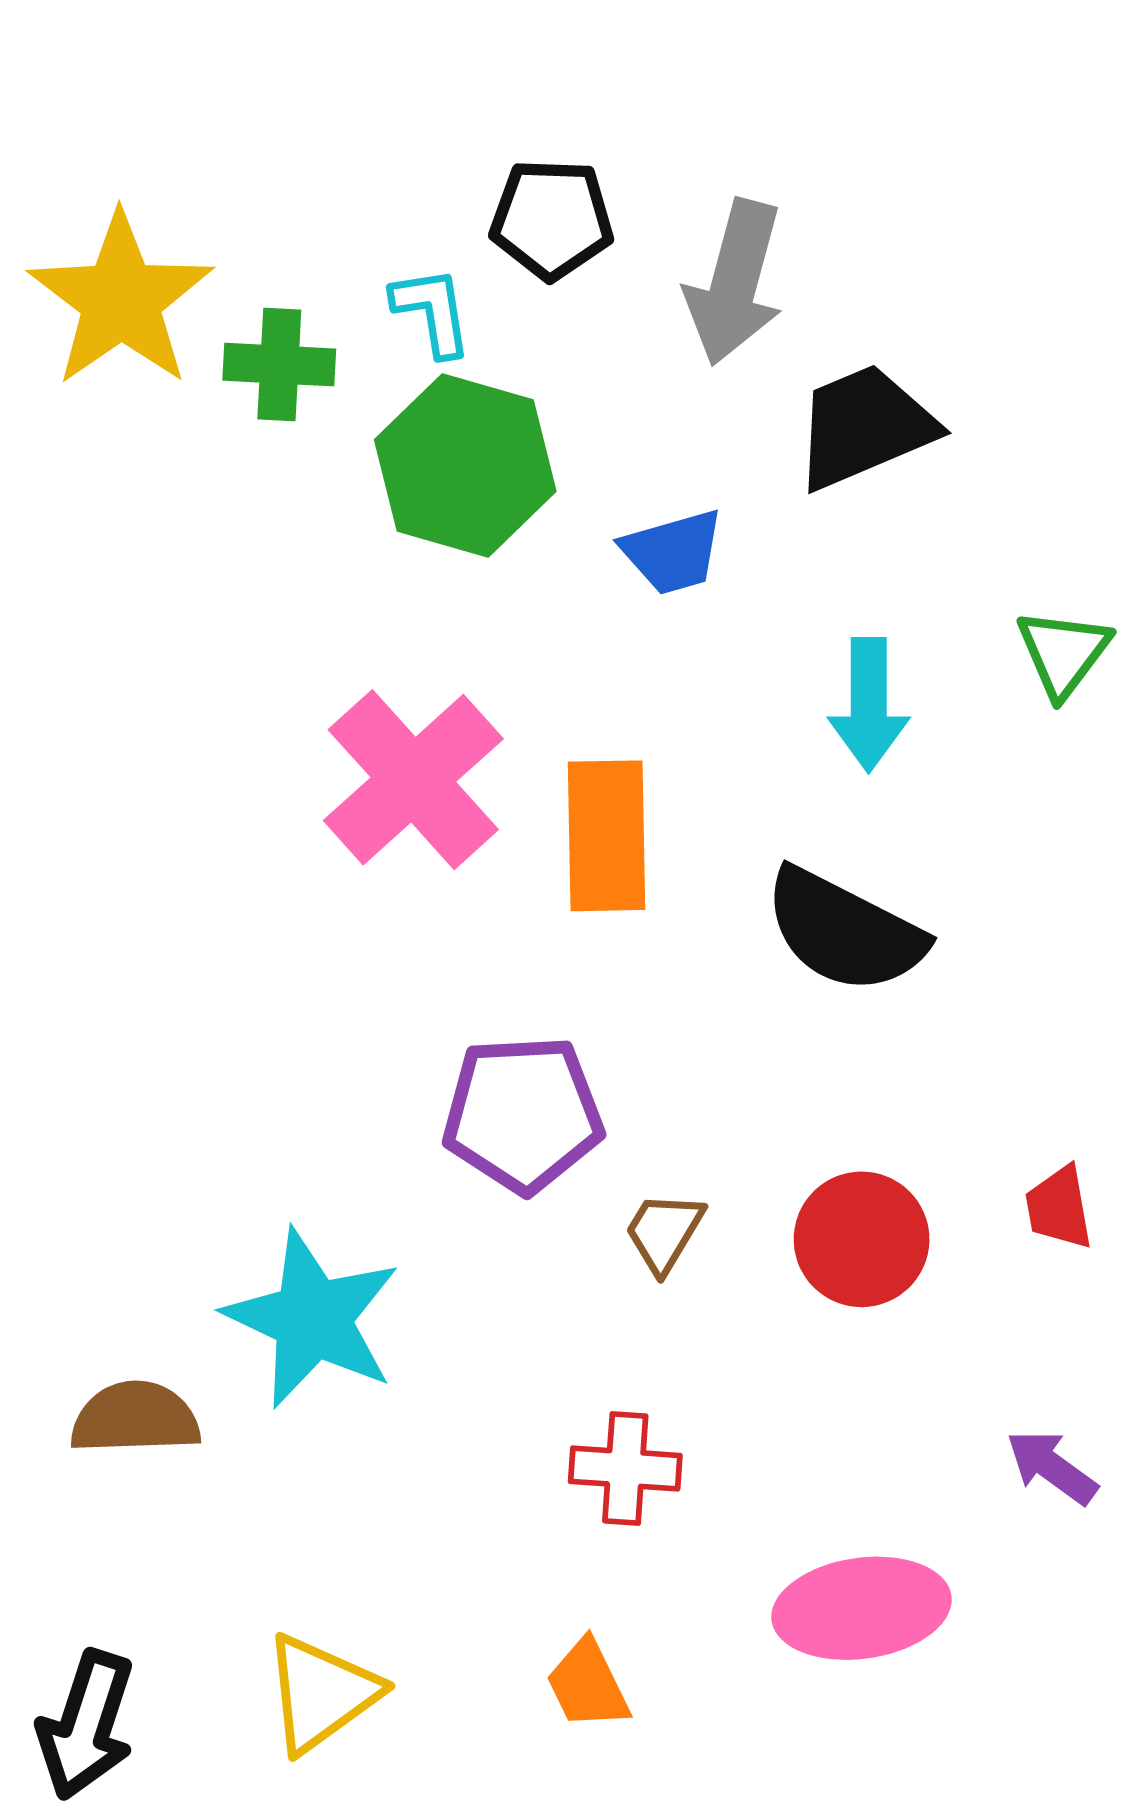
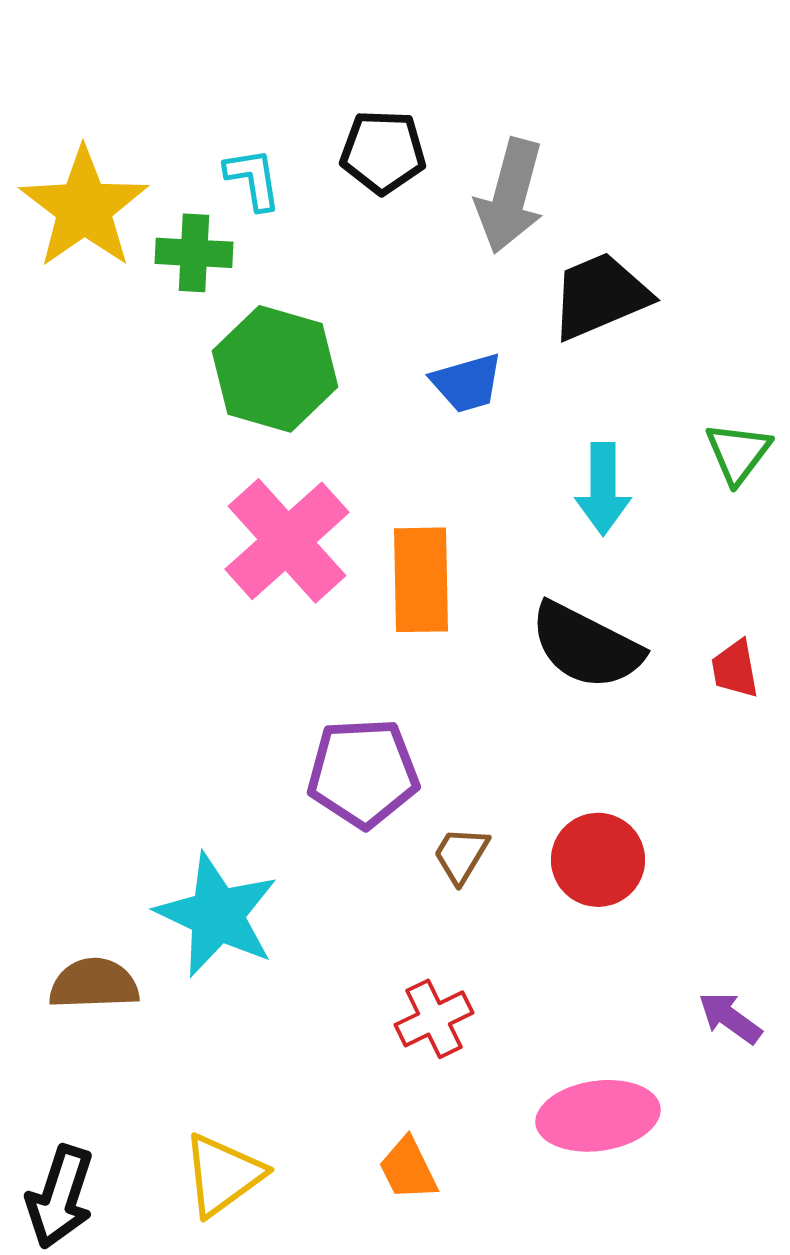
cyan L-shape: (432, 311) -> (253, 179), moved
green hexagon: (465, 465) -> (275, 369), moved
red trapezoid: (1059, 1208) -> (735, 669), moved
red cross: (625, 1468) -> (434, 1019), turned -30

